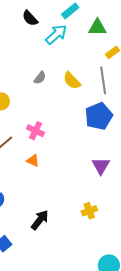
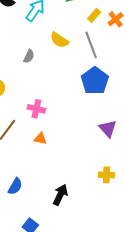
yellow semicircle: (72, 81) -> (59, 40), moved
yellow cross: (89, 211) -> (107, 175), turned 35

